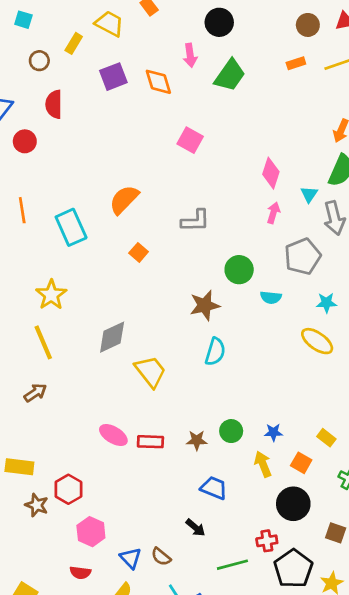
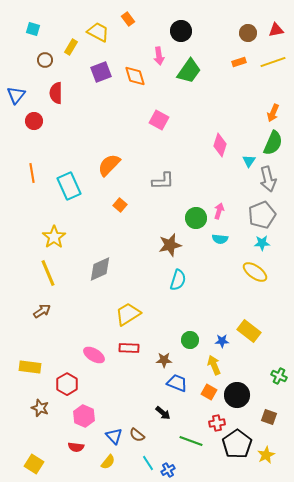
pink arrow: (273, 213) -> (219, 211), moved
gray pentagon: (303, 256) -> (262, 215), moved
yellow trapezoid: (150, 372) -> (128, 314), moved, turned -84
pink ellipse: (113, 435) -> (94, 355), moved
yellow rectangle: (326, 438) -> (249, 331), moved, size x1.6
brown star: (197, 440) -> (164, 360), moved
orange square: (301, 463) -> (209, 392), moved
brown star: (37, 505) -> (40, 408), moved
green line: (232, 565) -> (191, 441), turned 35

